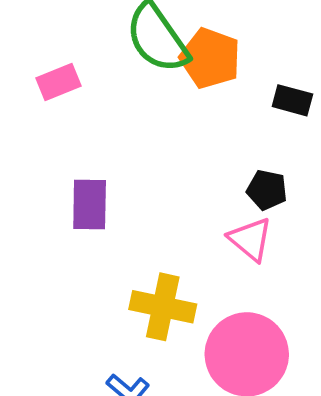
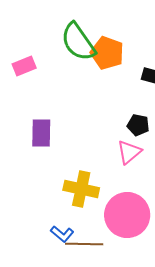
pink triangle: (250, 239) -> (129, 152), turned 40

